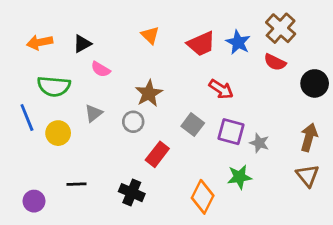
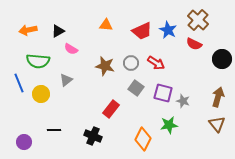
orange triangle: (150, 35) -> (106, 25), turned -40
brown star: (149, 93) -> (105, 66), turned -30
gray circle: (133, 122) -> (131, 63), moved

